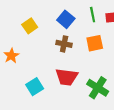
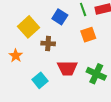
yellow square: (30, 26) -> (29, 27), size x1.5
brown cross: (64, 44) -> (48, 44), moved

